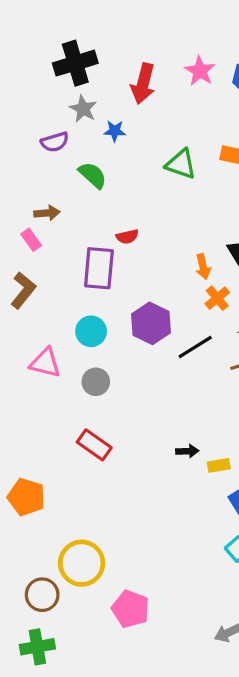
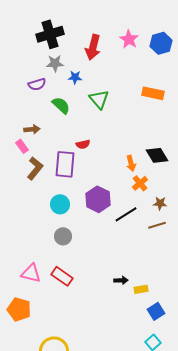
gray star: (83, 109) -> (55, 63), turned -30
green triangle: (181, 164) -> (99, 99), moved, turned 30
brown L-shape: (23, 290) -> (35, 168), moved
pink triangle: (45, 363) -> (31, 273), moved

